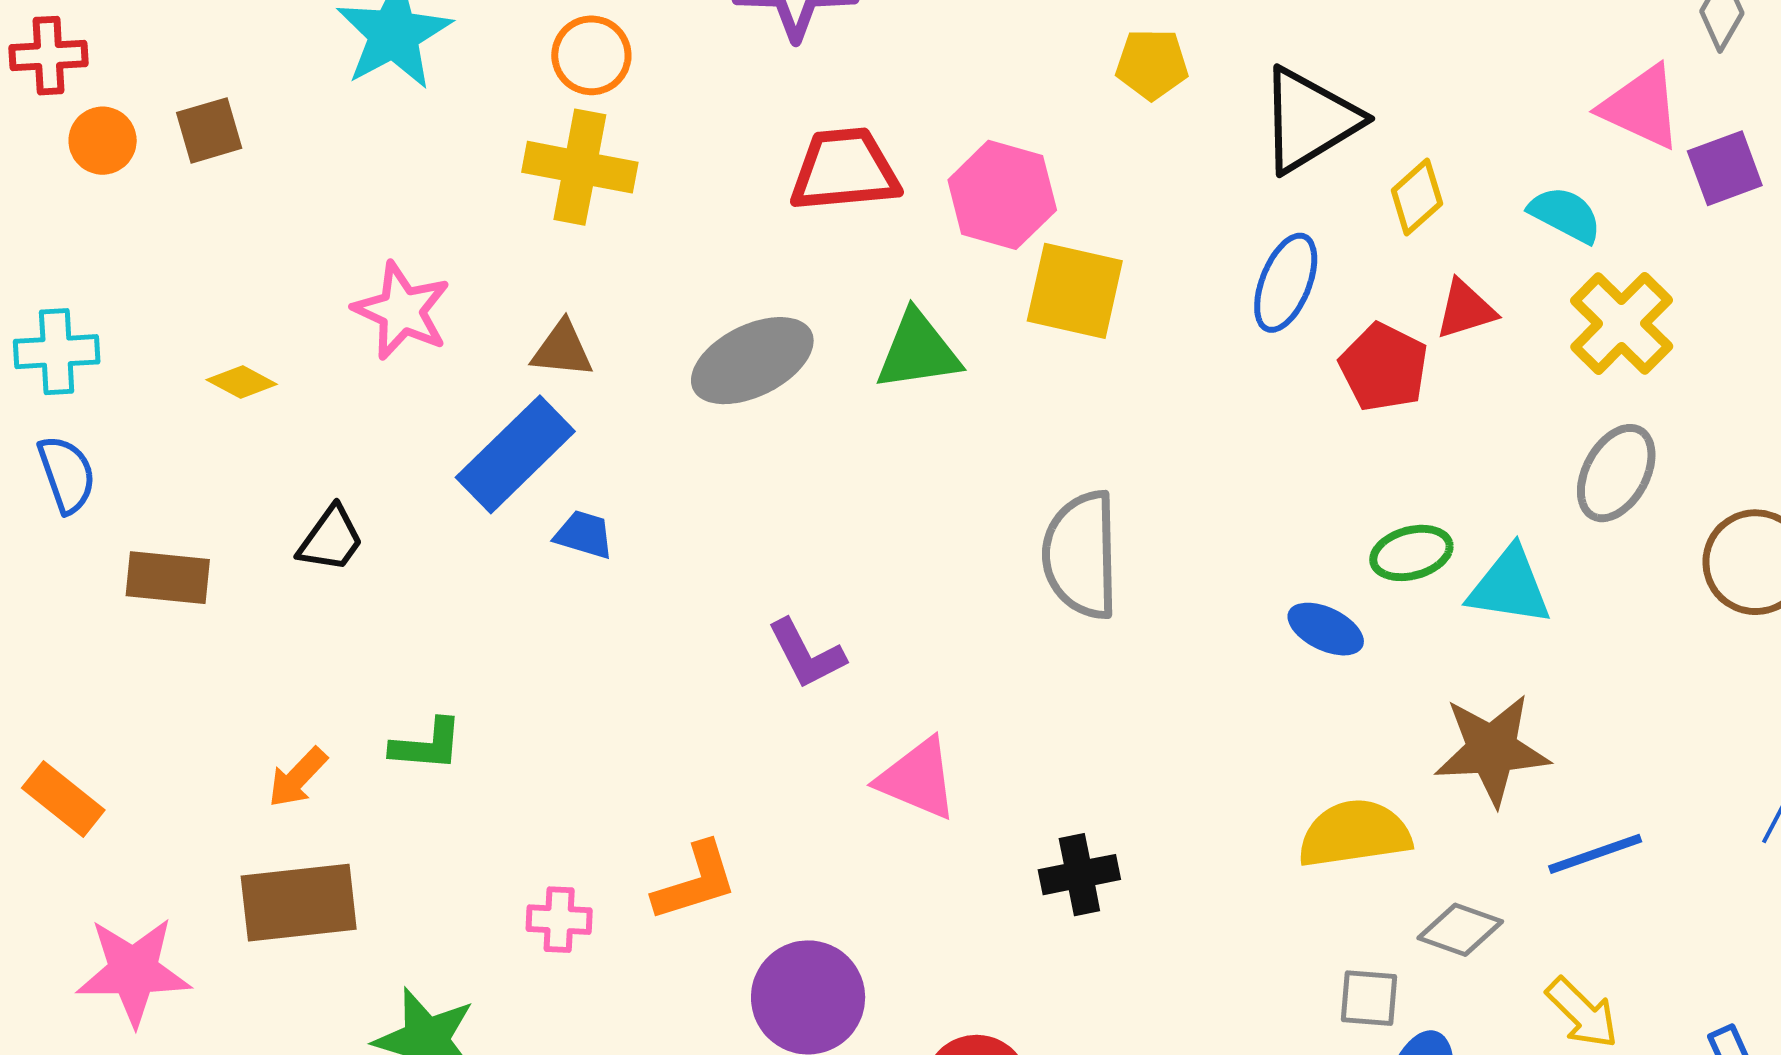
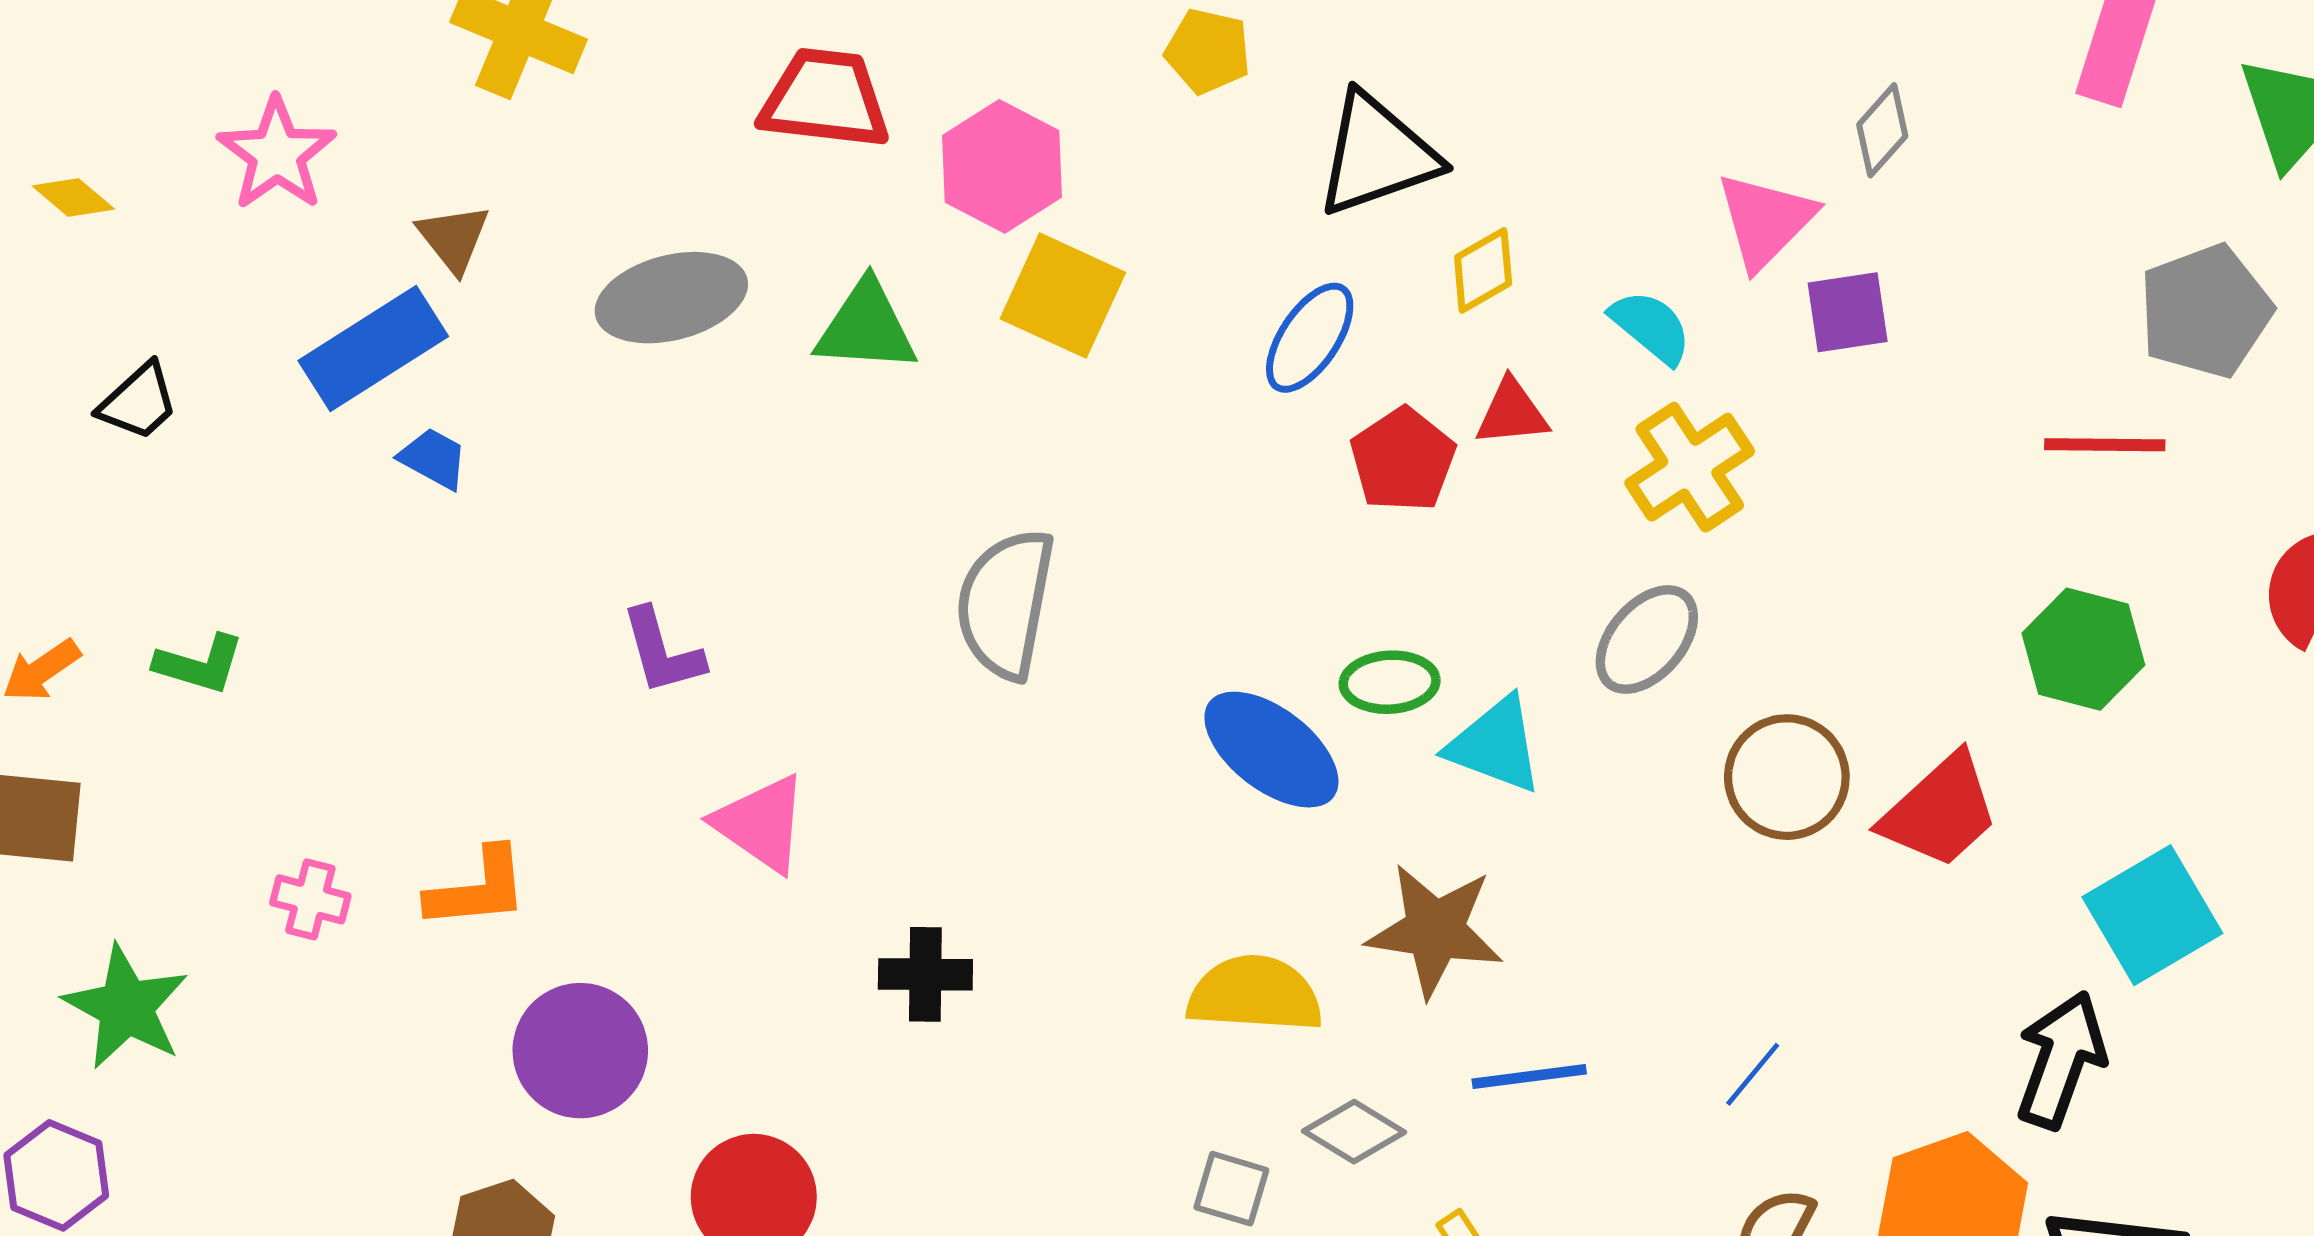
pink triangle: (1641, 107) -> (1765, 221), turned 38
brown triangle: (562, 350) -> (454, 238), turned 34
blue ellipse: (1326, 629) -> (1271, 750), size x1.6

